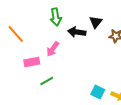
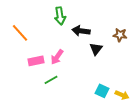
black triangle: (96, 22) -> (96, 49), moved
pink arrow: (53, 49) -> (57, 57), moved

